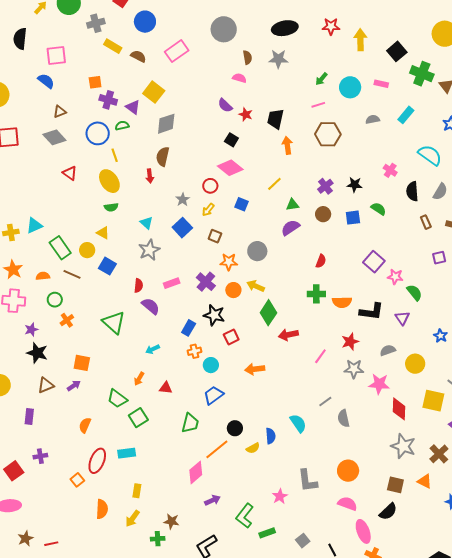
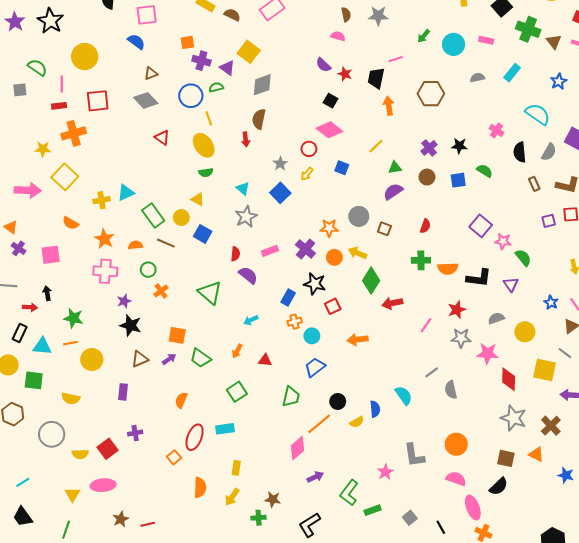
pink line: (318, 105) -> (396, 59), moved
brown square: (215, 236) -> (384, 229), moved
green trapezoid: (117, 399) -> (200, 358), moved

